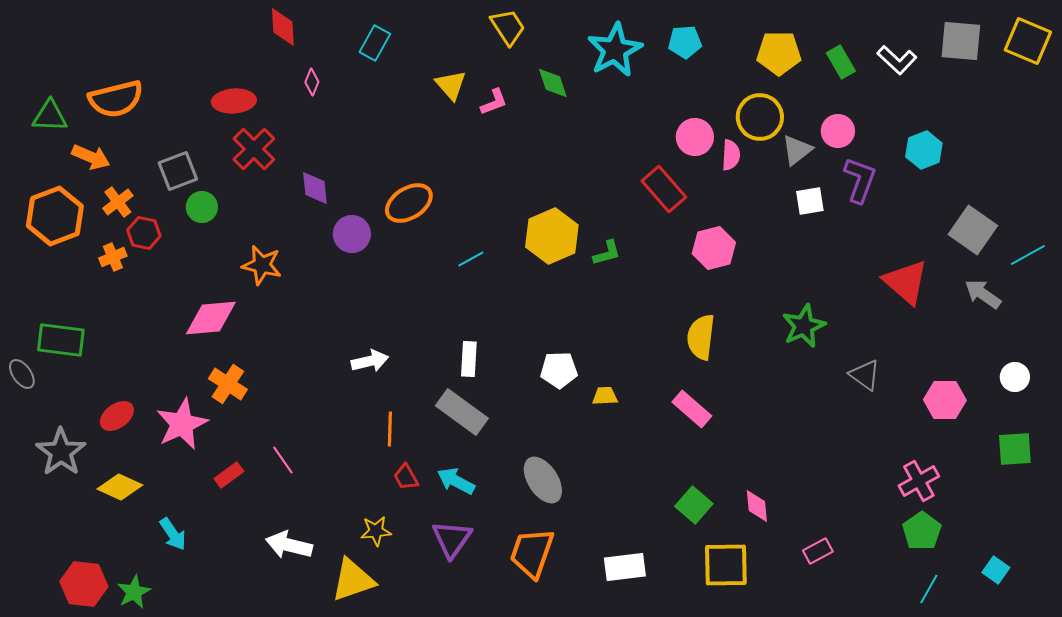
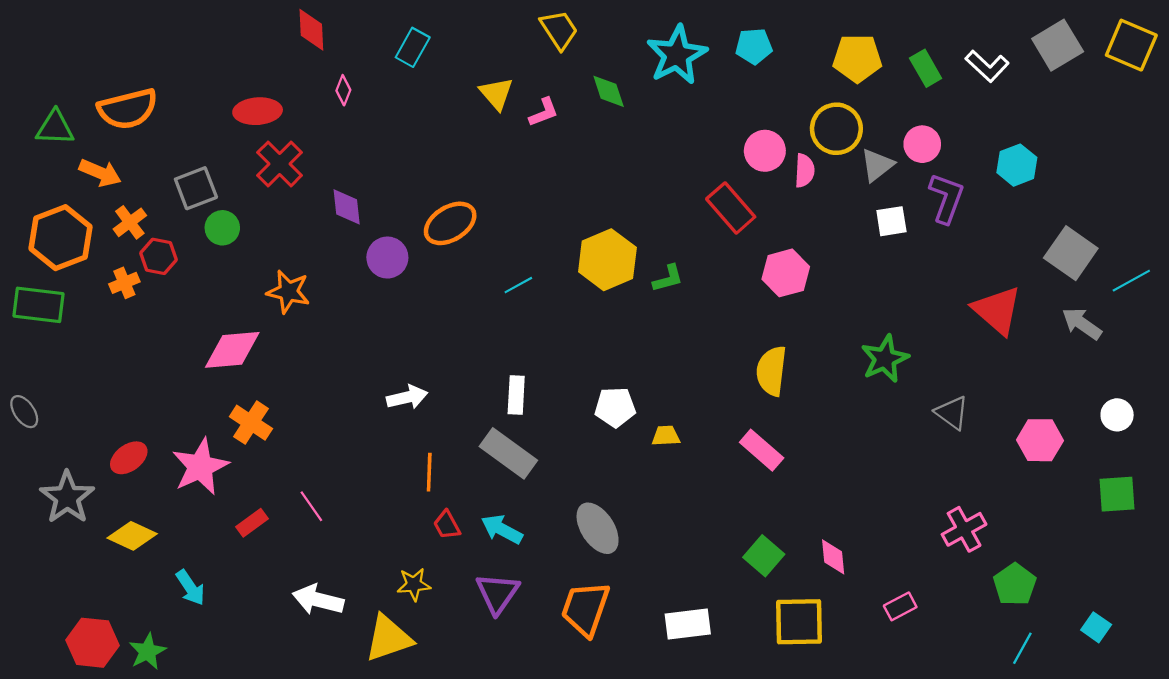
gray square: (961, 41) -> (1058, 45), turned -36
green rectangle: (61, 340) -> (39, 305), moved
pink cross: (919, 481) -> (964, 529), moved

